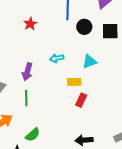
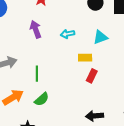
purple arrow: (27, 72) -> (36, 29), moved, turned 144
green semicircle: (33, 135) -> (42, 99), moved

